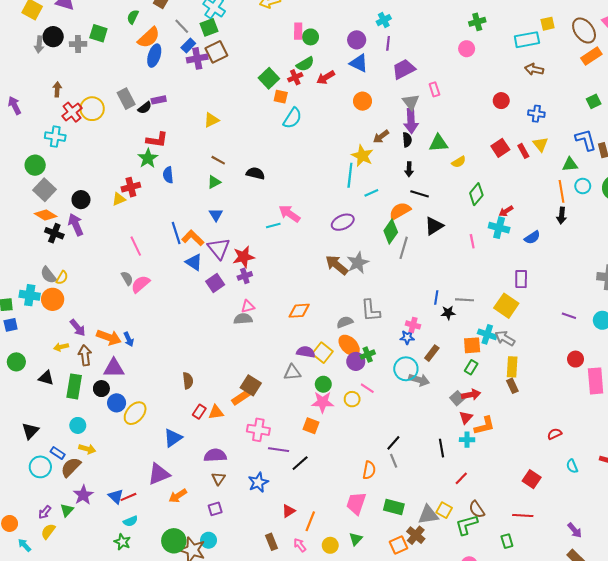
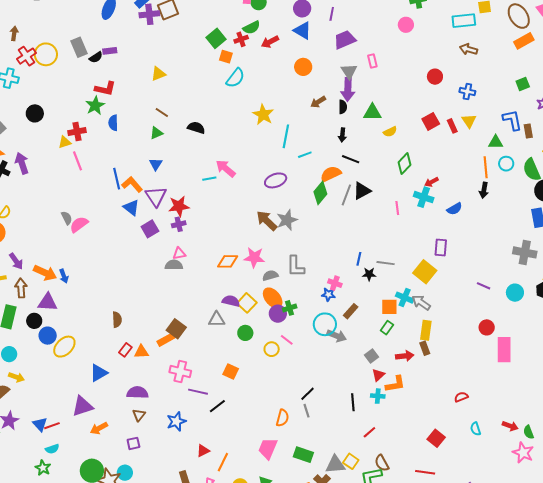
yellow star: (362, 156) -> (263, 115), moved
black circle: (81, 200) -> (35, 113), moved
pink line: (136, 246) -> (77, 161), moved
gray line: (404, 248) -> (346, 195), moved
red arrow: (471, 395) -> (405, 356), moved
pink star: (323, 402) -> (254, 257), moved

